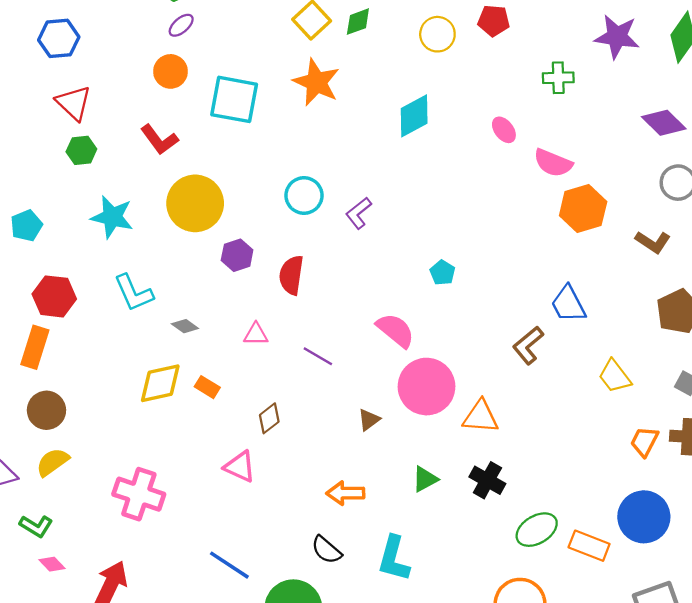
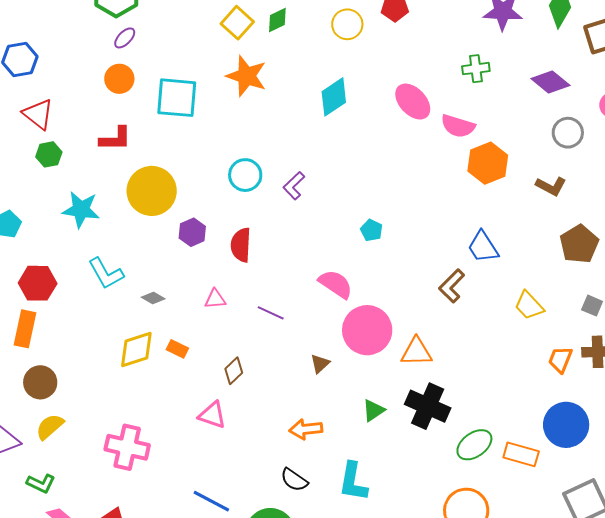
green cross: (558, 78) -> (476, 69), moved
pink ellipse: (504, 130) -> (413, 102), size x1.6
red L-shape: (159, 140) -> (115, 139), turned -48
black cross: (487, 480) -> (428, 406), size x1.4

